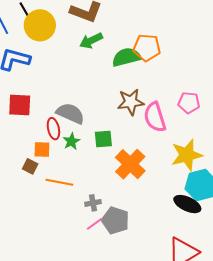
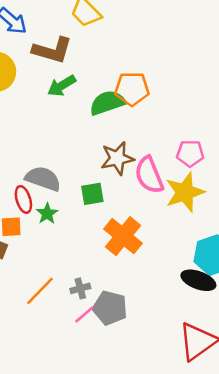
green square: (103, 139) -> (92, 194), moved
yellow star: (187, 155) -> (185, 192), moved
orange line: (59, 182) -> (40, 291), moved, turned -52

